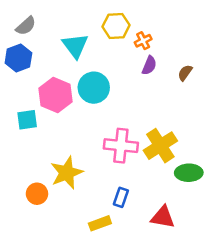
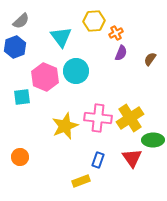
yellow star: (67, 173) -> (65, 126), moved
orange circle: (37, 194) -> (20, 157), moved
red triangle: (163, 217) -> (132, 158), moved, turned 45

